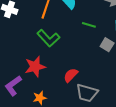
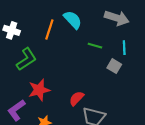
green L-shape: (48, 38) -> (26, 59), moved, turned -80

